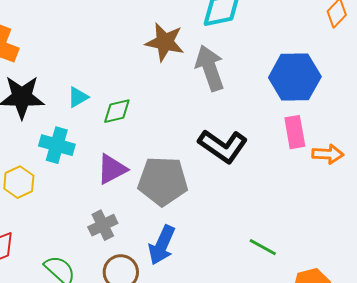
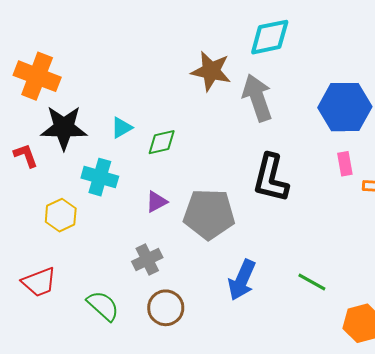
pink rectangle: (295, 132) -> (345, 164), size x0.7
black L-shape: (223, 146) -> (271, 178), turned 69
purple triangle: (112, 169) -> (156, 202), size x0.7
blue arrow: (162, 245) -> (242, 280), moved

